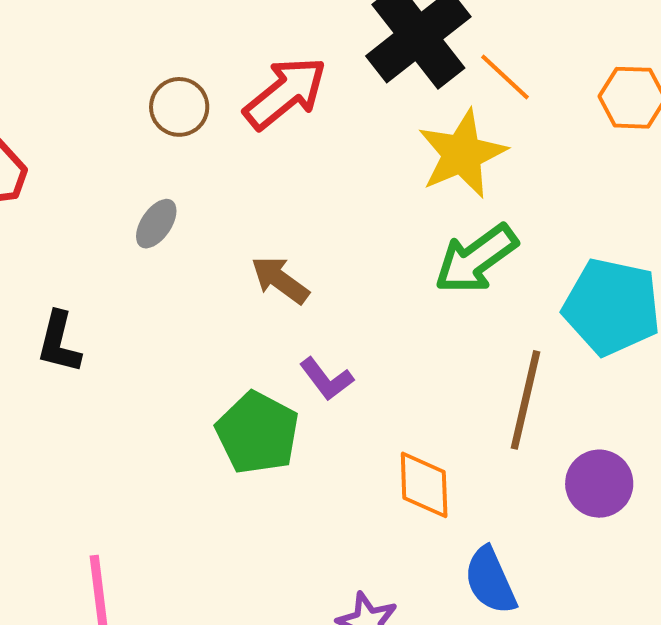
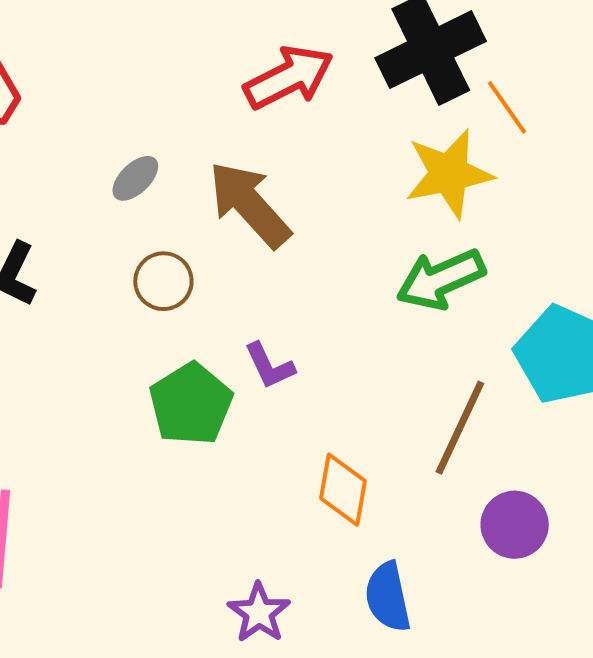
brown circle: (179, 107) -> (163, 281), moved
brown arrow: (280, 280) -> (249, 204), moved, size x1.6

